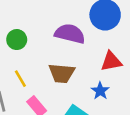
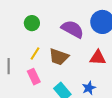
yellow line: (20, 79) -> (35, 54), moved, turned 48
blue star: (100, 91) -> (89, 88), moved

